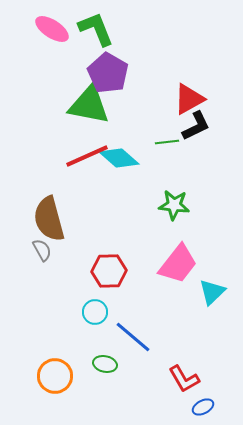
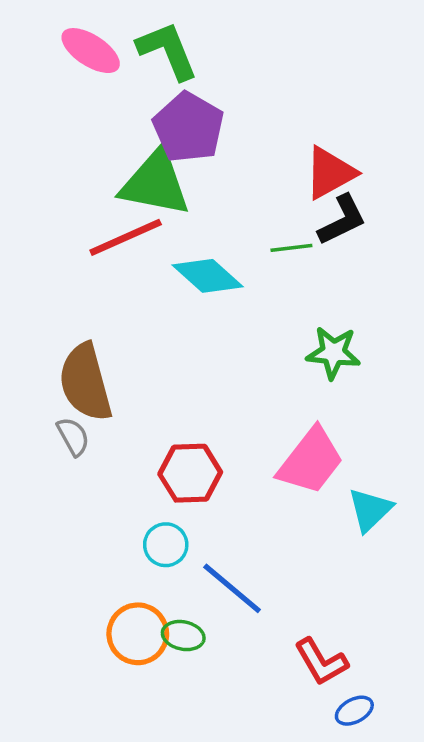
red line: (87, 156) -> (126, 237), moved
green star: (174, 205) -> (333, 353), moved
orange circle: (55, 376) -> (138, 634), moved

